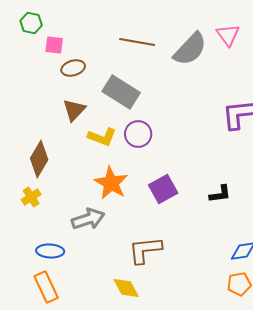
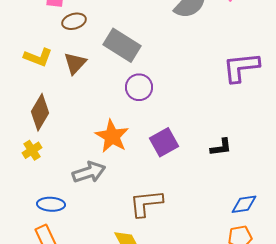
yellow L-shape: (102, 137) -> (38, 57), moved

